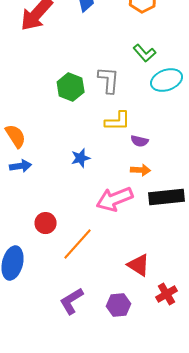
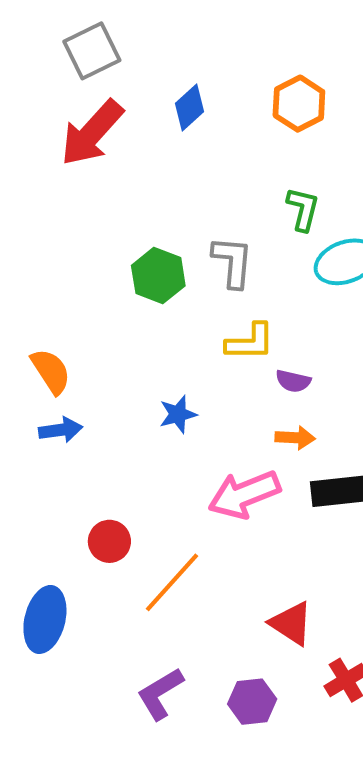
green L-shape: (145, 53) -> (303, 209), turned -125

